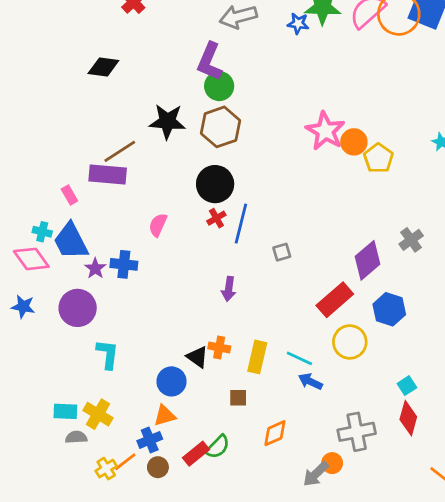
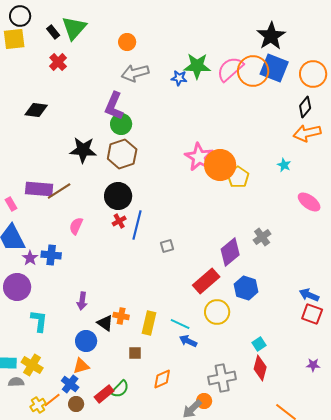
orange circle: (354, 142) -> (220, 165), size x1.6
brown line: (120, 151) -> (59, 191), moved
purple arrow: (229, 289) -> (82, 301), moved
blue cross: (150, 440) -> (70, 384), turned -30

